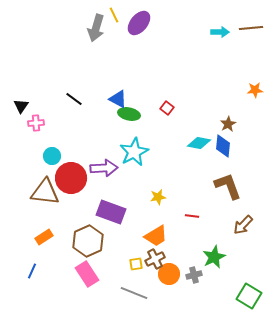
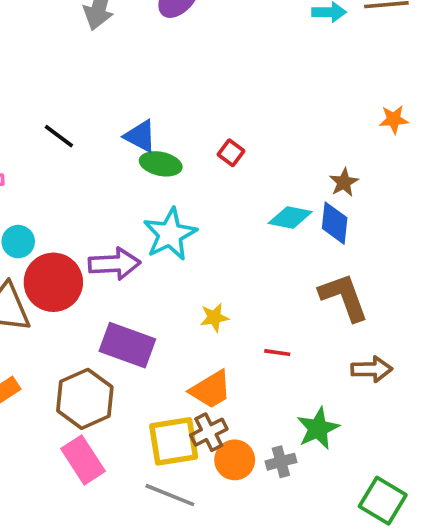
brown arrow: (243, 225) -> (372, 369), turned -135
yellow square: (136, 264) -> (174, 441), size x2.0

